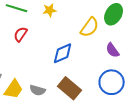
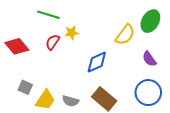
yellow star: (50, 10) -> (72, 33), moved

